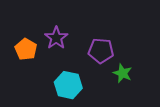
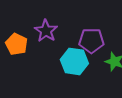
cyan hexagon: (68, 85) -> (74, 61), moved

